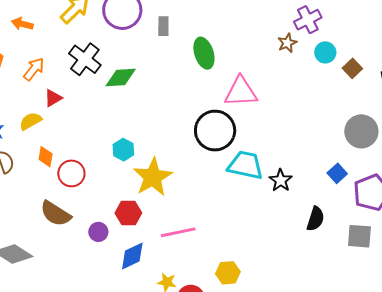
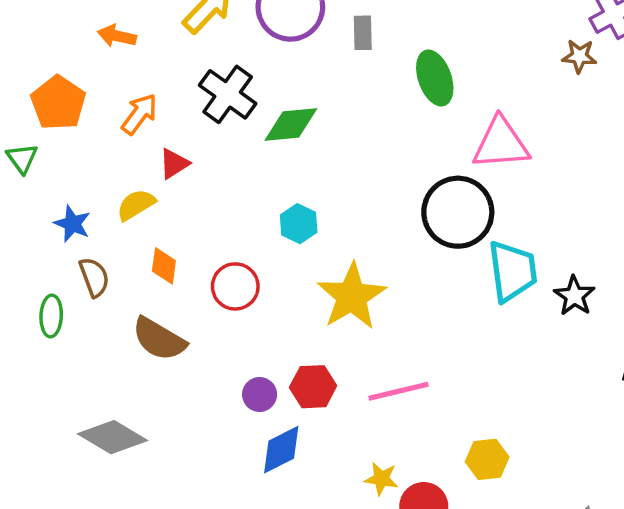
brown star: (287, 43) -> (579, 56), turned 30
cyan hexagon: (123, 150) -> (299, 224), moved
cyan trapezoid: (245, 165) -> (512, 271), turned 72
red circle: (71, 173) -> (235, 286), moved
red hexagon: (128, 213) -> (313, 387), moved
brown semicircle: (56, 214) -> (159, 339), moved
blue diamond: (132, 256) -> (281, 450), moved

